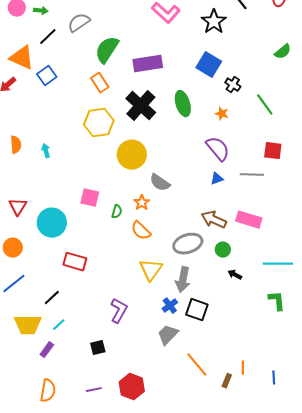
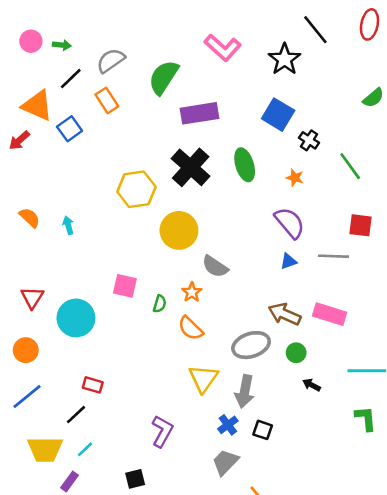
green semicircle: (107, 50) -> (164, 77), moved
orange rectangle: (100, 83) -> (107, 100), moved
orange semicircle: (16, 145) -> (30, 218), turned -42
red rectangle: (75, 262) -> (93, 385), moved, size x0.7
black square: (197, 310) -> (263, 430), size x0.7

